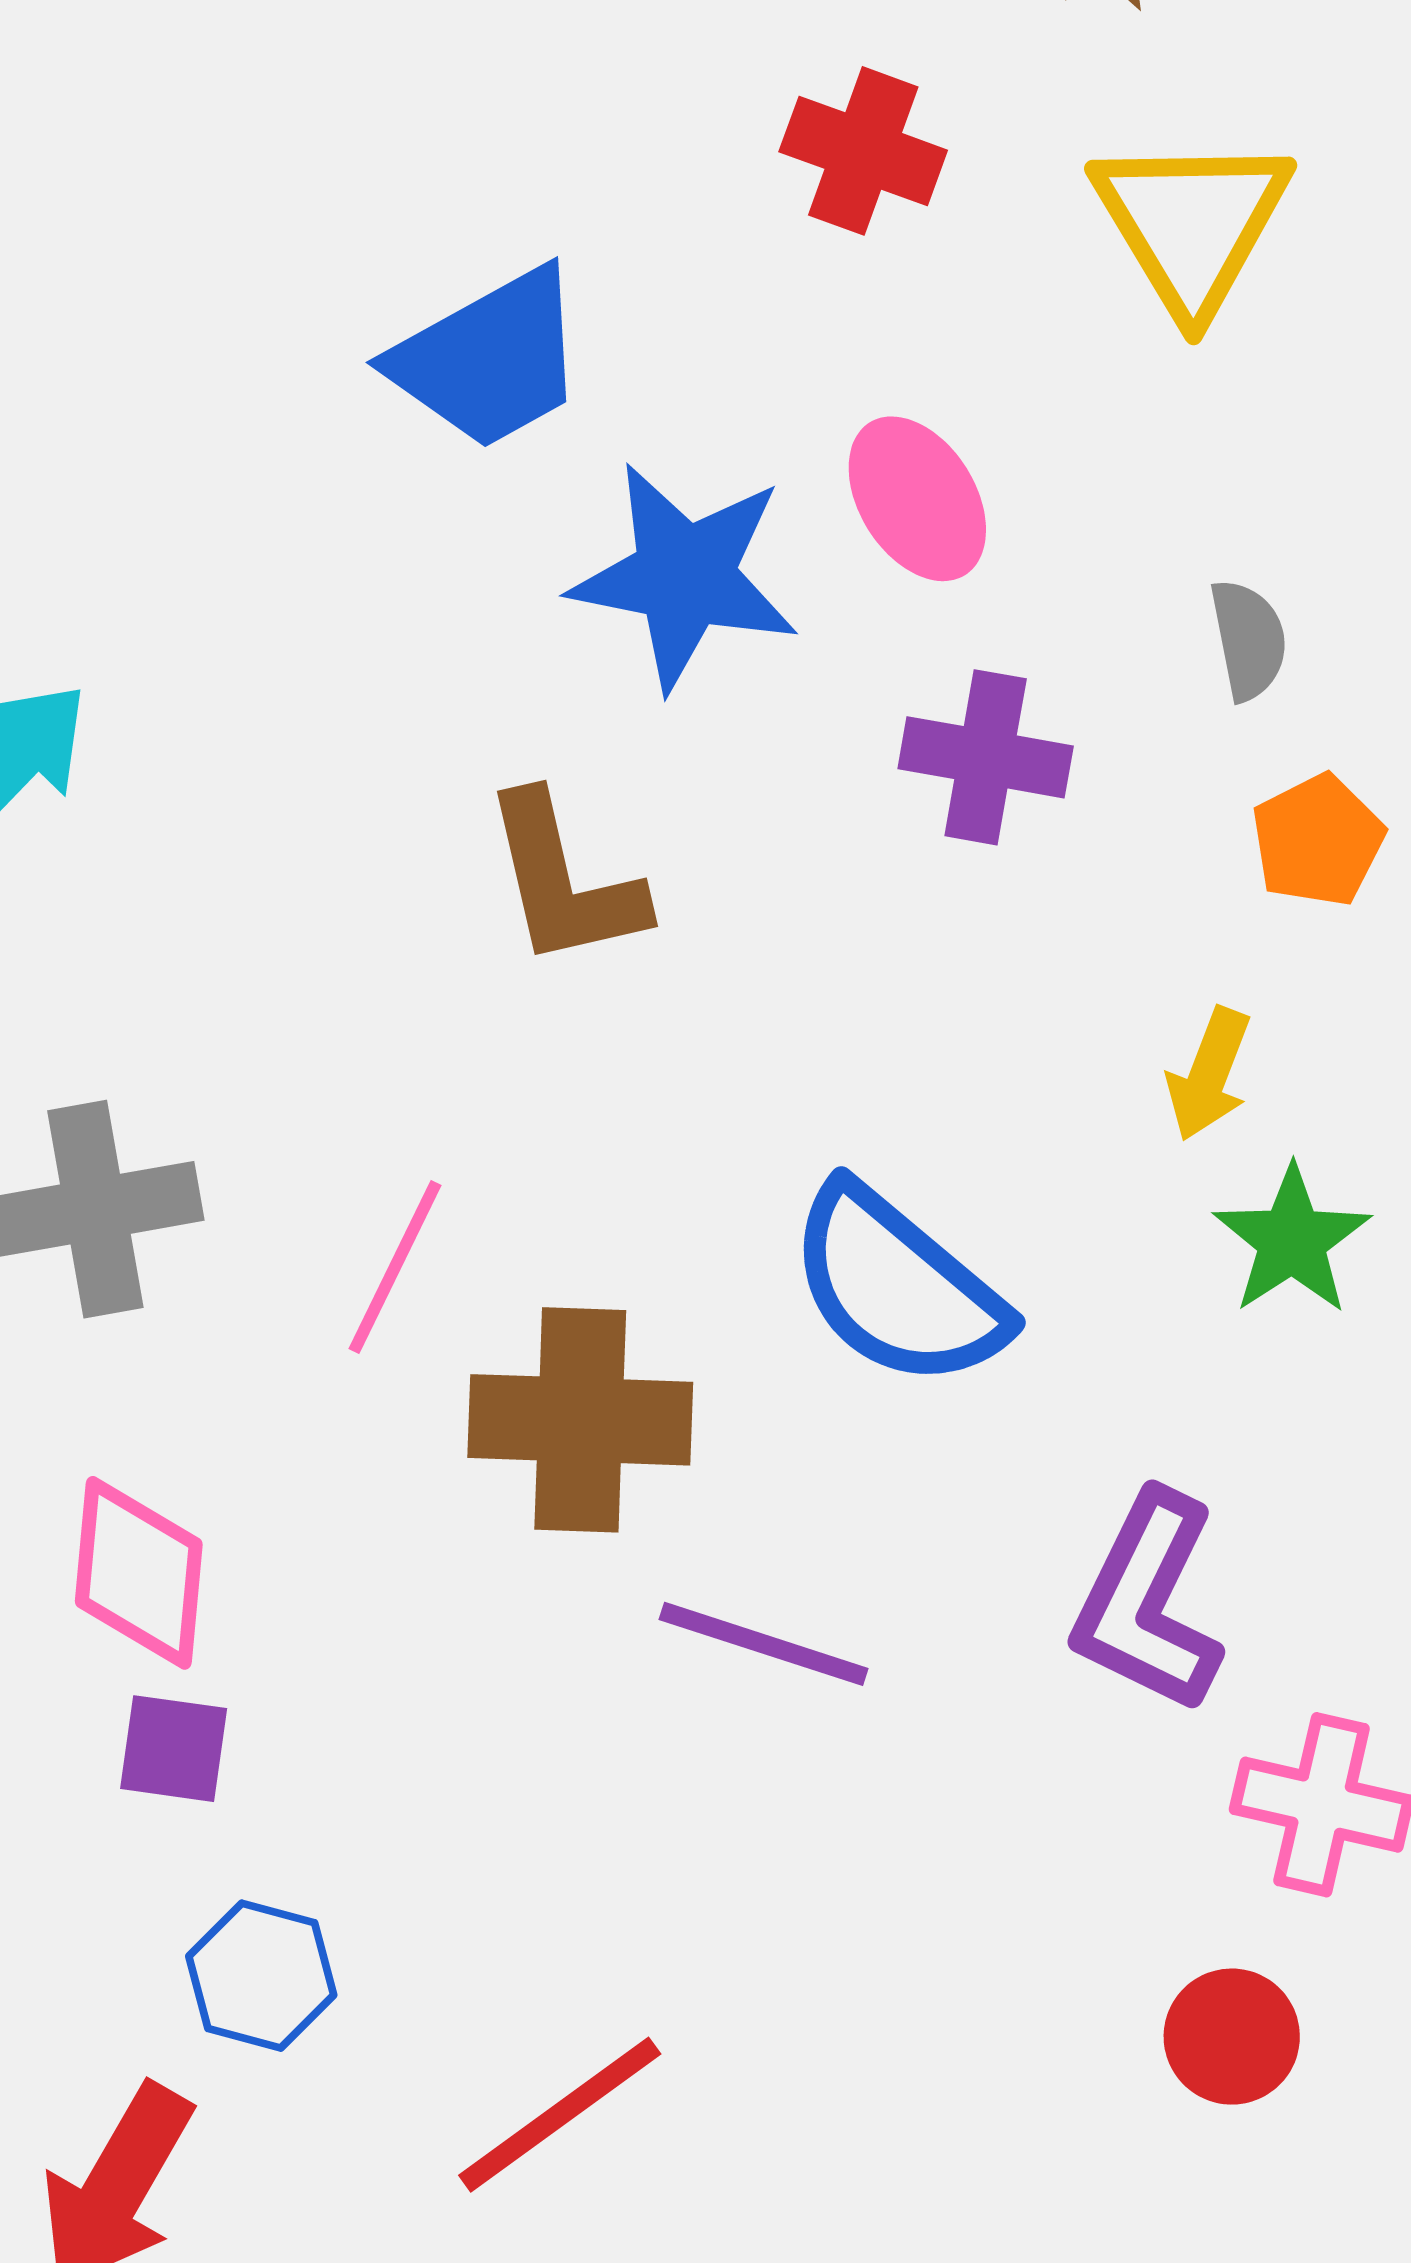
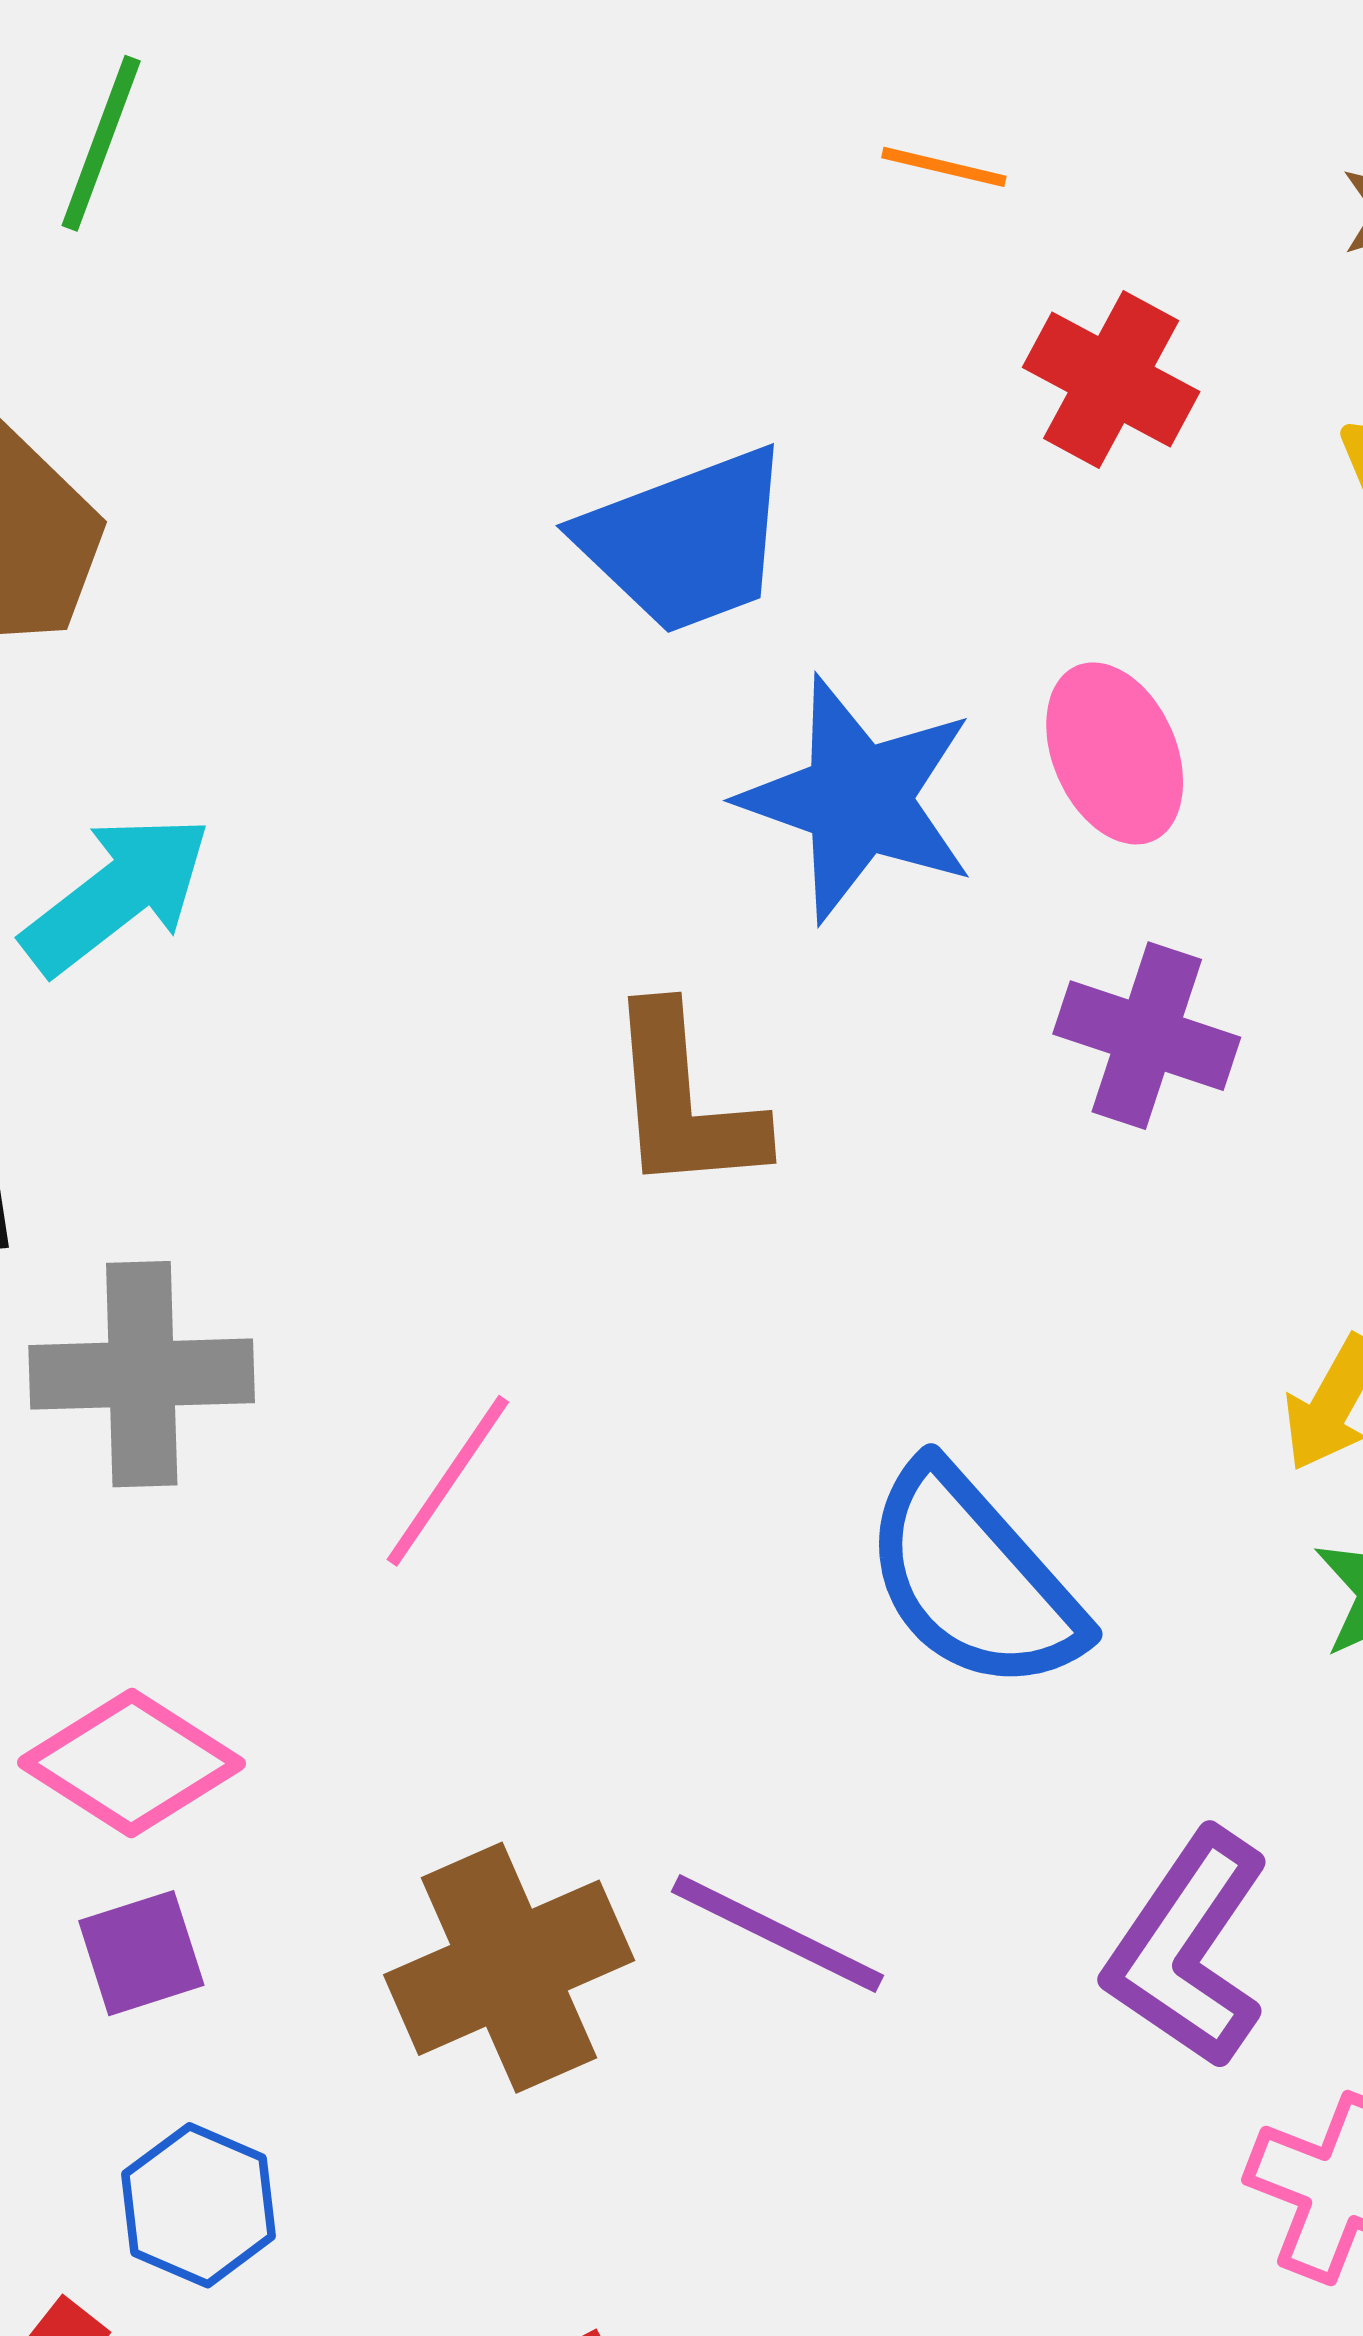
brown cross: (580, 1420) -> (509, 1968), moved, turned -34
pink diamond: (139, 1573) -> (132, 1763), turned -71
purple square: (174, 1749) -> (141, 1953), turned -34

